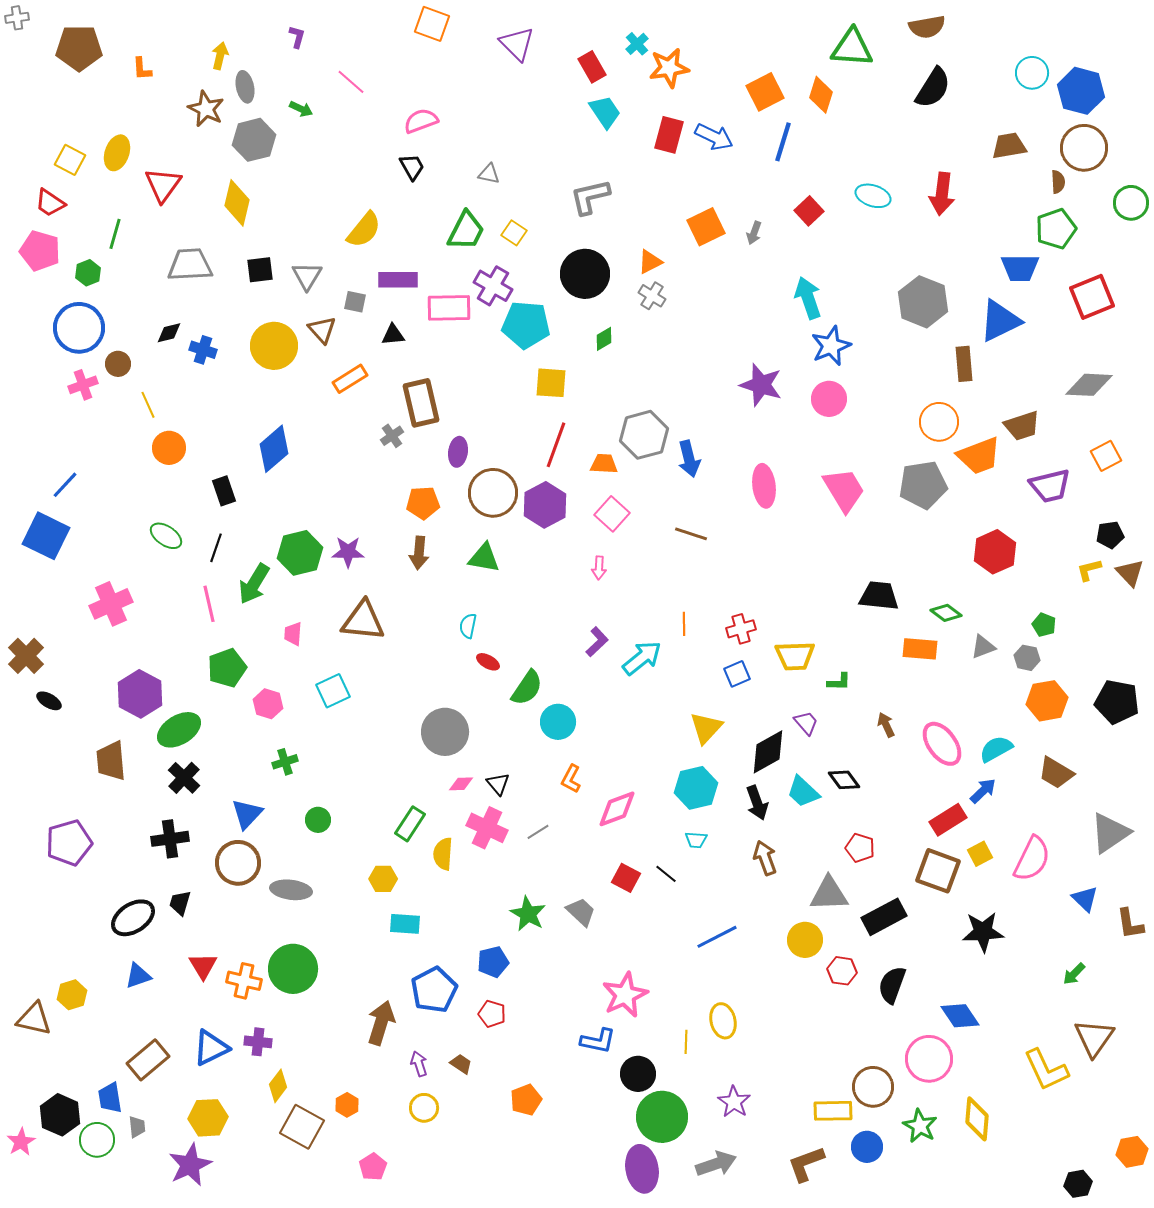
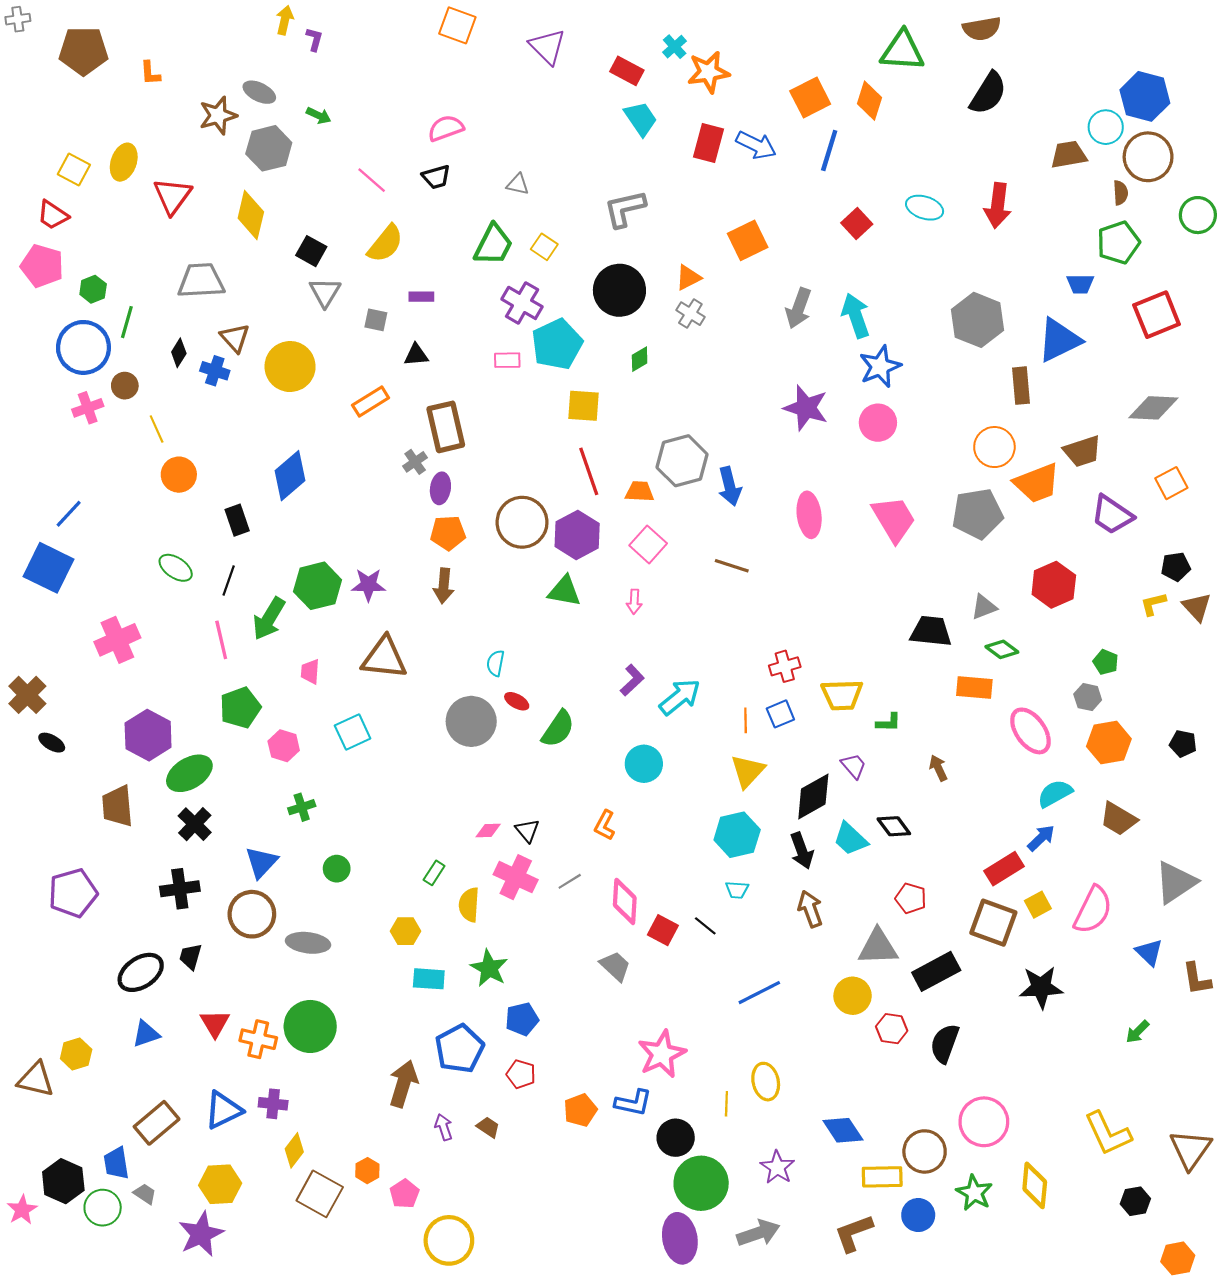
yellow arrow: (220, 56) -> (285, 20), moved
red rectangle: (592, 67) -> (627, 71), turned -32
cyan circle: (1032, 73) -> (1106, 127), moved
pink line: (351, 82) -> (372, 180), moved
gray ellipse: (245, 87) -> (259, 92), turned -52
brown star: (206, 109) -> (218, 115), turned 30
black trapezoid: (412, 167) -> (436, 177), turned 104
gray arrow: (754, 233) -> (798, 308), moved, size x1.6
green line: (115, 234) -> (127, 322), moved
blue trapezoid: (1020, 268) -> (1080, 284), size x0.7
black square: (260, 270) -> (311, 251), moved, turned 36
purple rectangle: (398, 280) -> (421, 297), size x0.6
pink rectangle: (449, 308) -> (507, 360), moved, size x0.6
cyan pentagon: (526, 325) -> (557, 344), turned -30
brown triangle: (322, 330) -> (235, 338), moved
black diamond: (169, 333) -> (179, 353), turned -44
red line: (556, 445) -> (589, 471), turned -39
purple ellipse: (458, 452) -> (440, 488), moved
purple trapezoid: (1050, 486) -> (1112, 515), turned 48
green triangle: (484, 558) -> (564, 591), moved
orange line: (684, 624) -> (746, 720), moved
gray triangle: (983, 647) -> (984, 607), moved
black pentagon: (1117, 702) -> (1183, 744), size x0.6
cyan circle: (558, 722) -> (644, 764), moved
gray circle: (445, 732) -> (471, 721), moved
pink ellipse: (942, 744) -> (1030, 731), moved
pink diamond: (617, 809) -> (625, 901), moved, turned -66
green rectangle: (410, 824) -> (434, 873), size x0.7
green star: (528, 914) -> (489, 968), moved
blue diamond: (960, 1016) -> (843, 1130), moved
brown triangle: (1094, 1038) -> (1190, 1149), moved
orange pentagon: (526, 1100) -> (580, 1110), moved
yellow circle: (424, 1108) -> (449, 1240), moved, size x1.6
gray trapezoid: (137, 1127) -> (145, 1194), turned -50
orange hexagon: (1132, 1152) -> (1178, 1258), moved
pink pentagon: (373, 1167) -> (404, 1194), moved
black hexagon: (1078, 1184) -> (1135, 1201), moved

